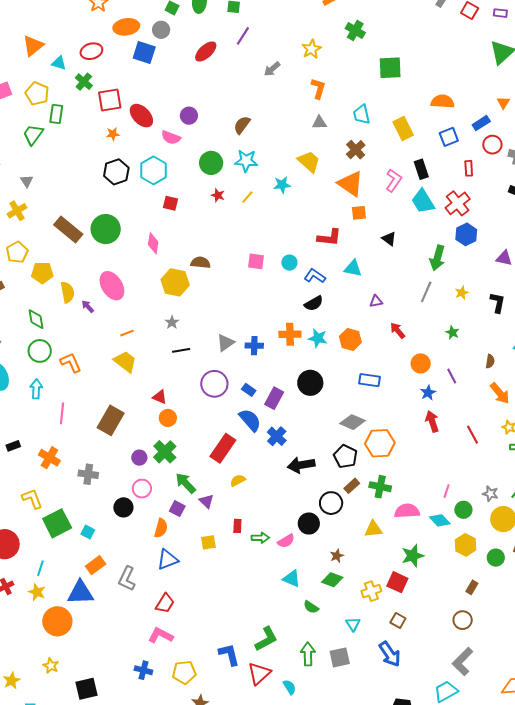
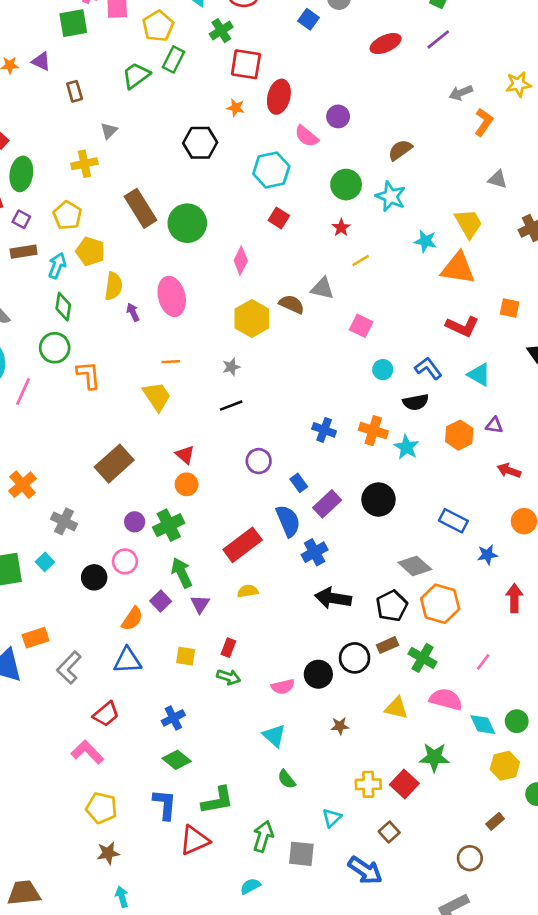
blue square: (144, 52) -> (309, 19), size x0.7
orange L-shape: (318, 88) -> (484, 122), moved
red ellipse: (141, 116) -> (279, 97), turned 40
black hexagon: (116, 172) -> (200, 143), moved
orange triangle: (351, 184) -> (458, 268), moved, turned -44
yellow line: (247, 197) -> (361, 260), moved
yellow pentagon: (17, 252) -> (67, 215), turned -30
cyan circle: (289, 263) -> (383, 370), moved
red arrow: (398, 330) -> (509, 471), turned -48
orange hexagon: (350, 339) -> (459, 435), moved
gray triangle: (226, 343) -> (322, 288), moved, turned 30
black line: (181, 350) -> (231, 406), turned -30
purple circle: (214, 384) -> (259, 461), size x0.7
cyan arrow: (36, 389) -> (57, 266), moved
blue star: (428, 393) -> (487, 555), moved
pink line: (62, 413) -> (23, 391), moved
pink line: (447, 491) -> (483, 662), moved
cyan square: (88, 532) -> (45, 562), moved
green arrow: (260, 538) -> (229, 677), moved
green diamond: (332, 580) -> (177, 760), moved
blue arrow: (390, 654) -> (365, 870), turned -40
blue cross: (143, 670) -> (173, 718), moved, turned 30
cyan semicircle: (289, 687) -> (250, 886), moved, turned -105

